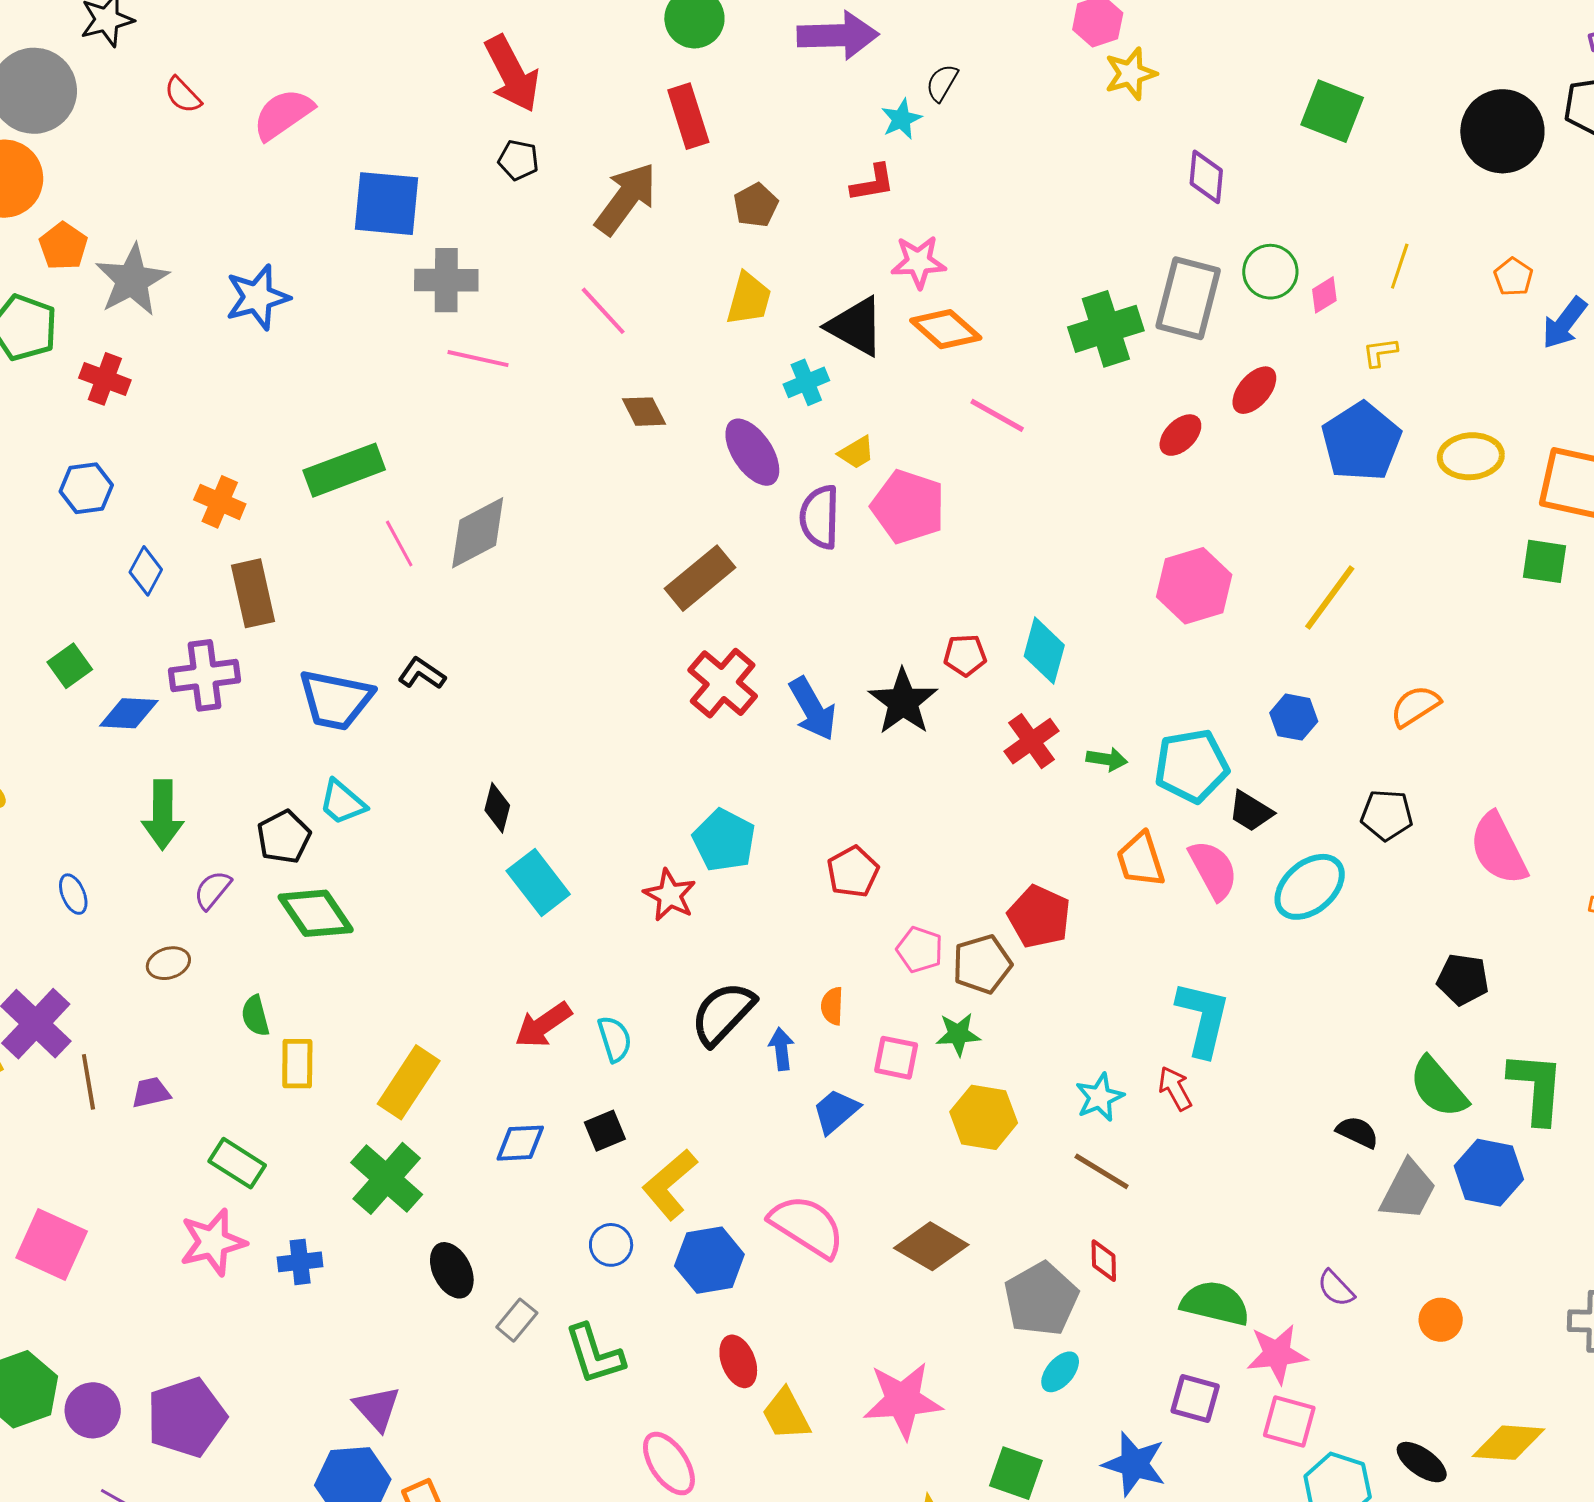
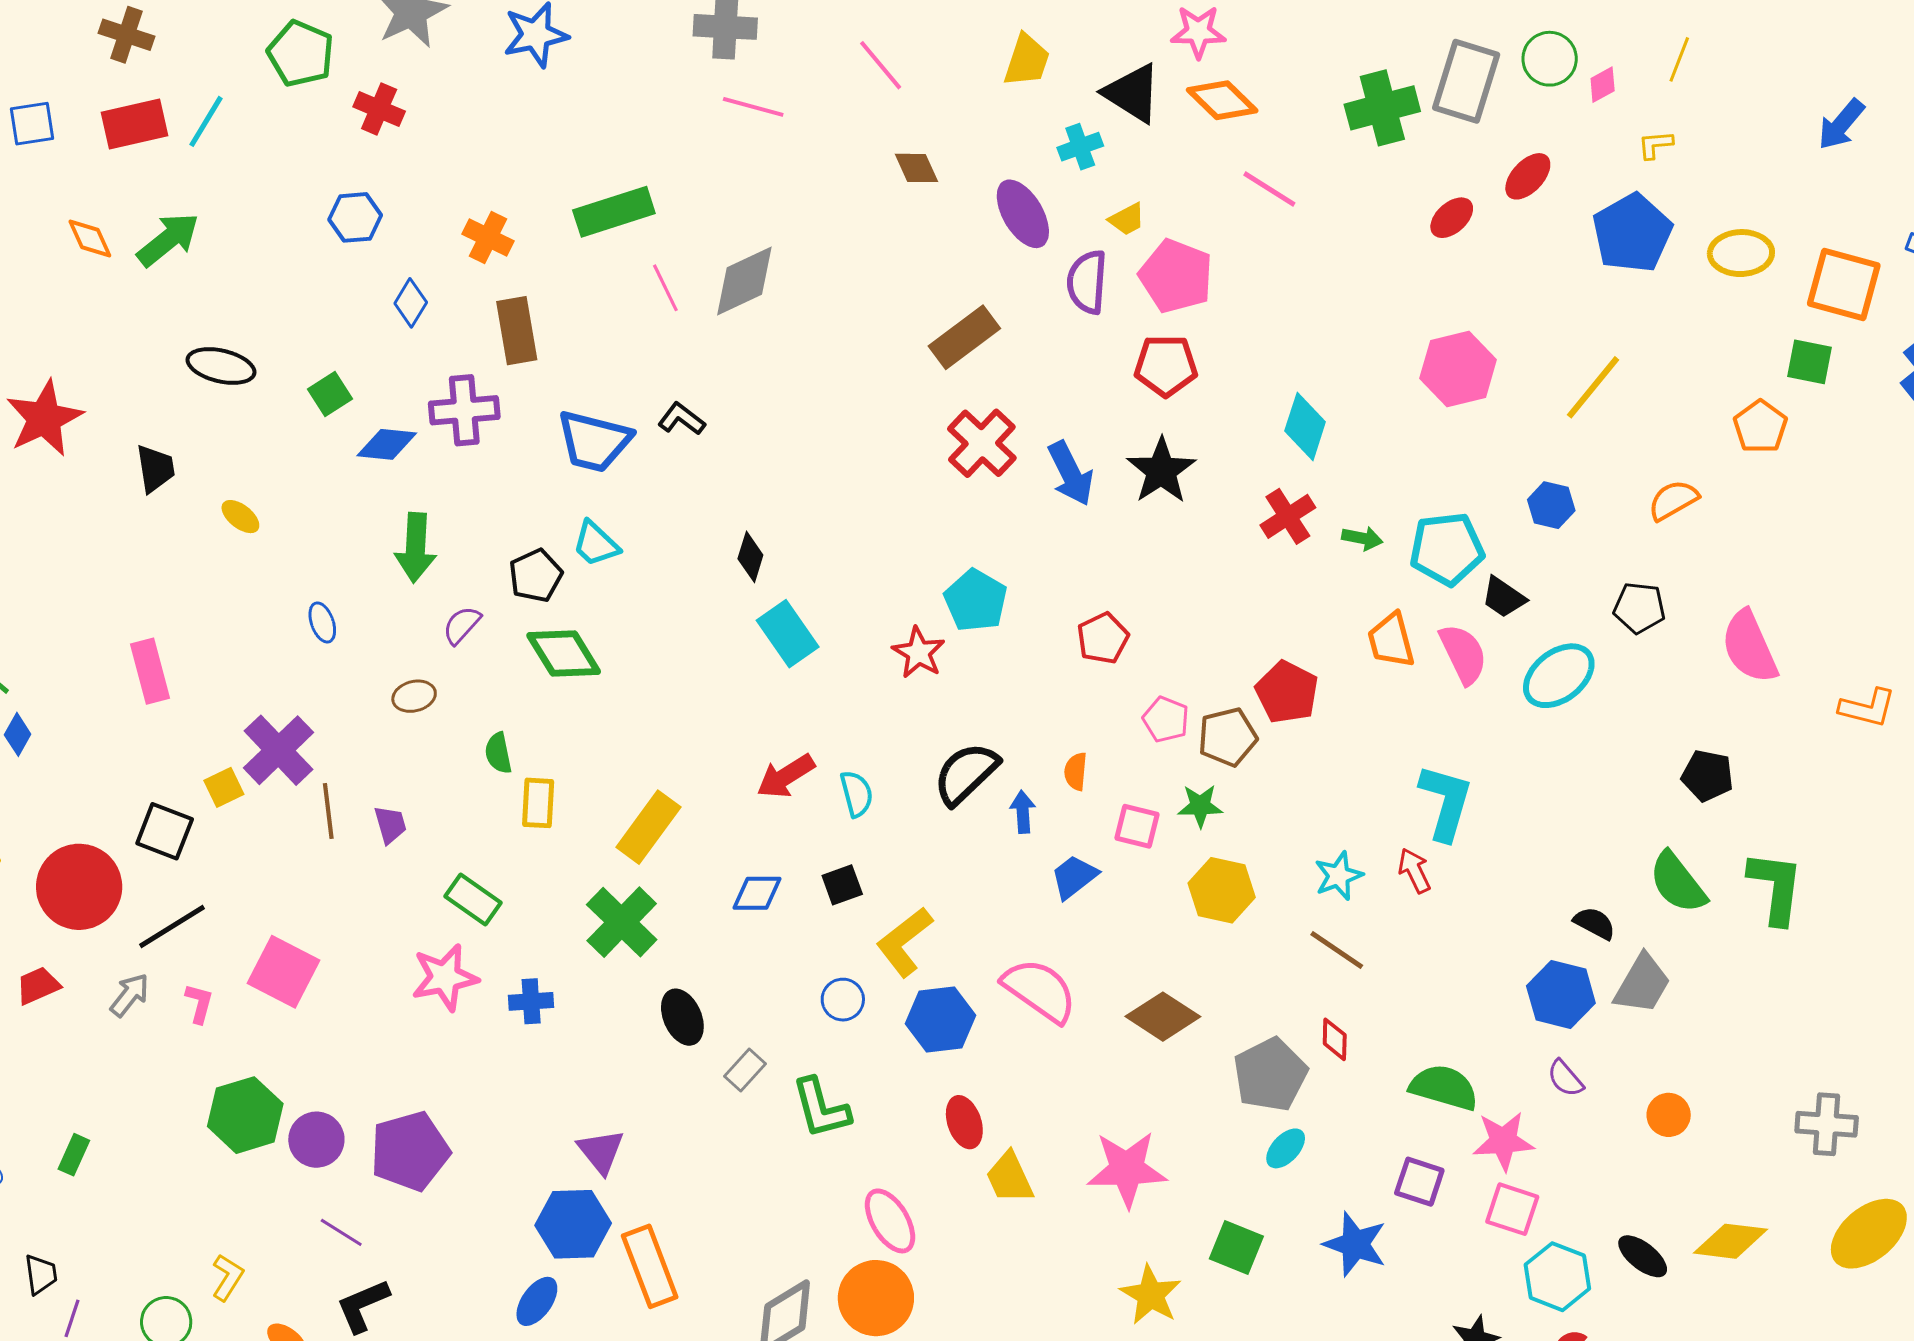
orange pentagon: (1513, 277) -> (1760, 427), moved, size x1.4
red pentagon: (965, 655) -> (1166, 366), moved, size x1.5
purple trapezoid: (151, 1093) -> (390, 825), turned 84
blue hexagon: (1489, 1173) -> (1561, 995), moved

